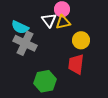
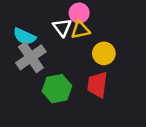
gray cross: (25, 43) -> (31, 57), turned 30
green hexagon: (45, 81) -> (57, 89), moved

